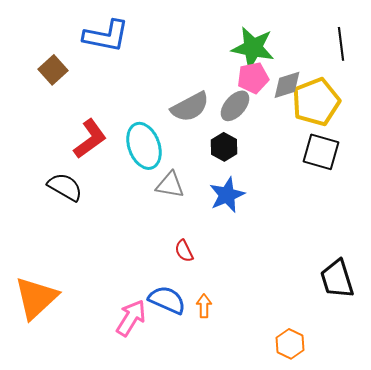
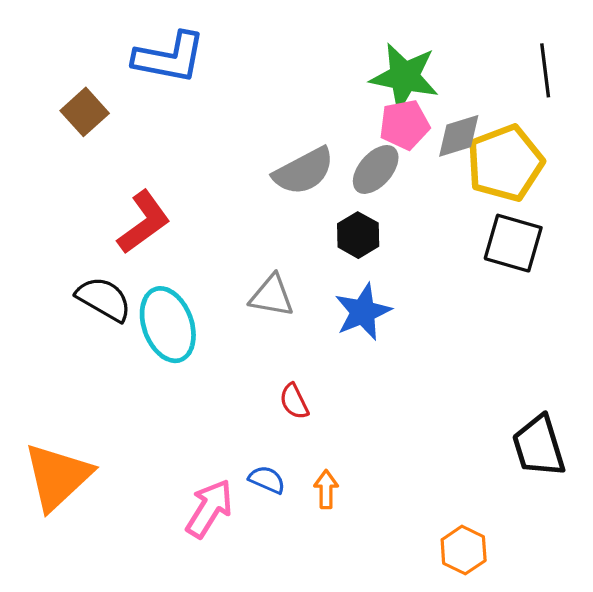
cyan ellipse: (144, 146) -> (168, 325), moved
blue semicircle: (167, 300) -> (267, 480), size x0.6

